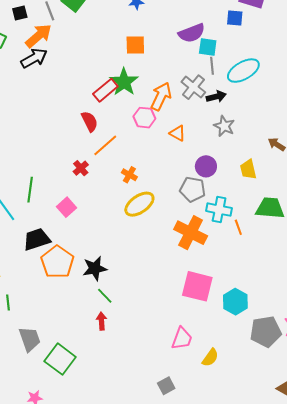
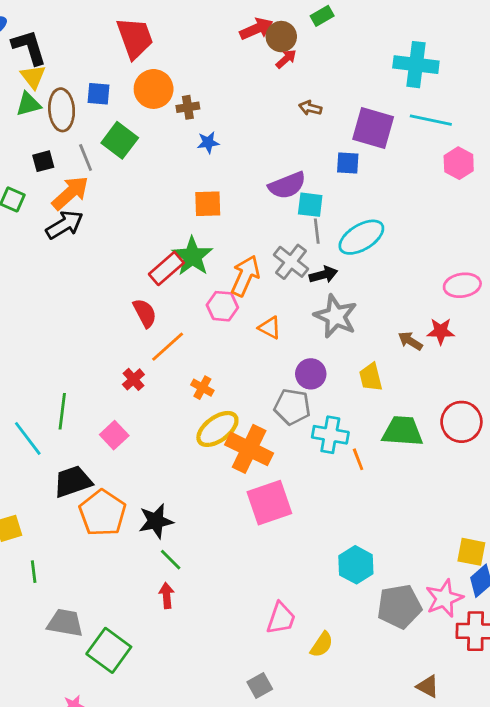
gray star: (224, 126) -> (336, 316), size x1.4
orange cross: (191, 233) -> (249, 449), moved
pink square: (197, 286) -> (269, 503), moved, turned -32
gray trapezoid: (30, 339) -> (65, 623), turned -60

